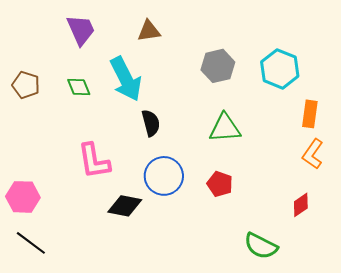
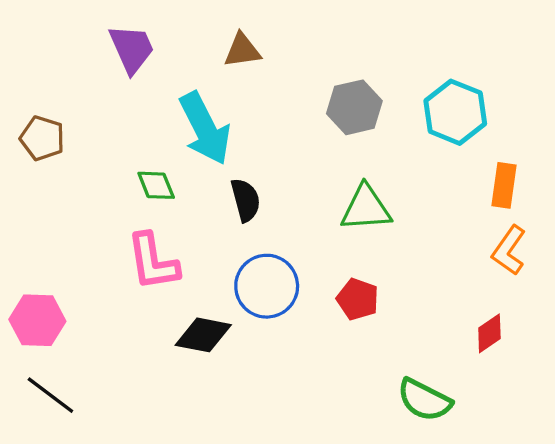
green diamond: (79, 87) -> (156, 185), moved

